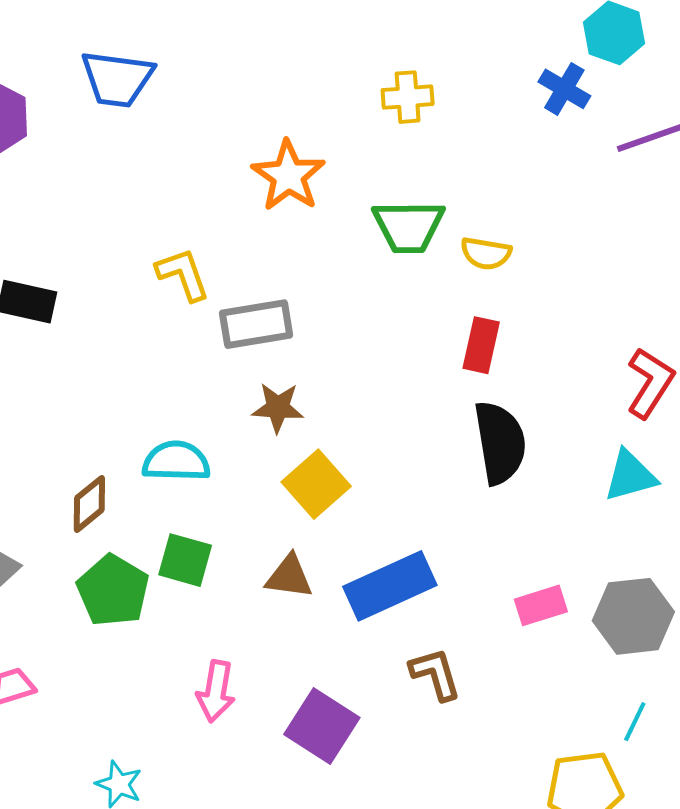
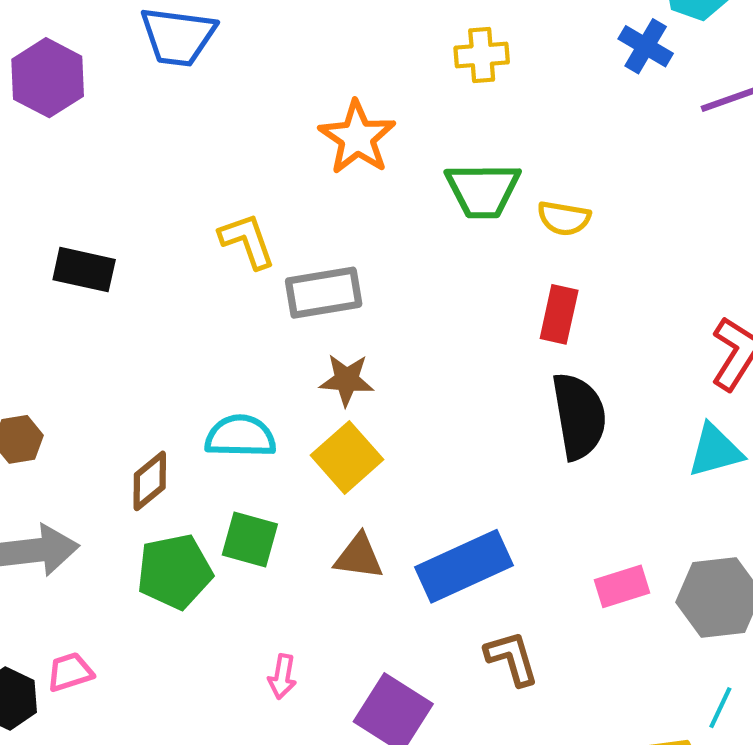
yellow square: (316, 484) -> (347, 457), moved
green pentagon: (113, 591) -> (175, 572), turned 30
pink arrow: (216, 691) -> (282, 677), size x0.7

